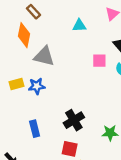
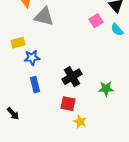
pink square: (99, 61) -> (96, 21), turned -32
blue star: (37, 86) -> (32, 58), moved

